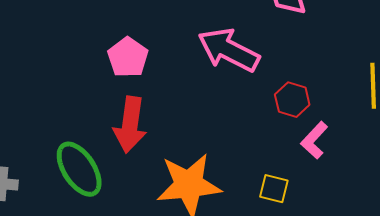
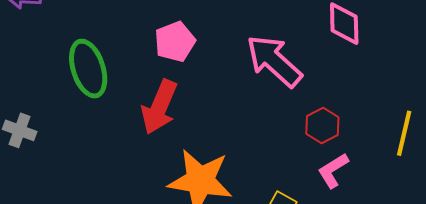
green ellipse: (79, 169) -> (88, 69), moved

